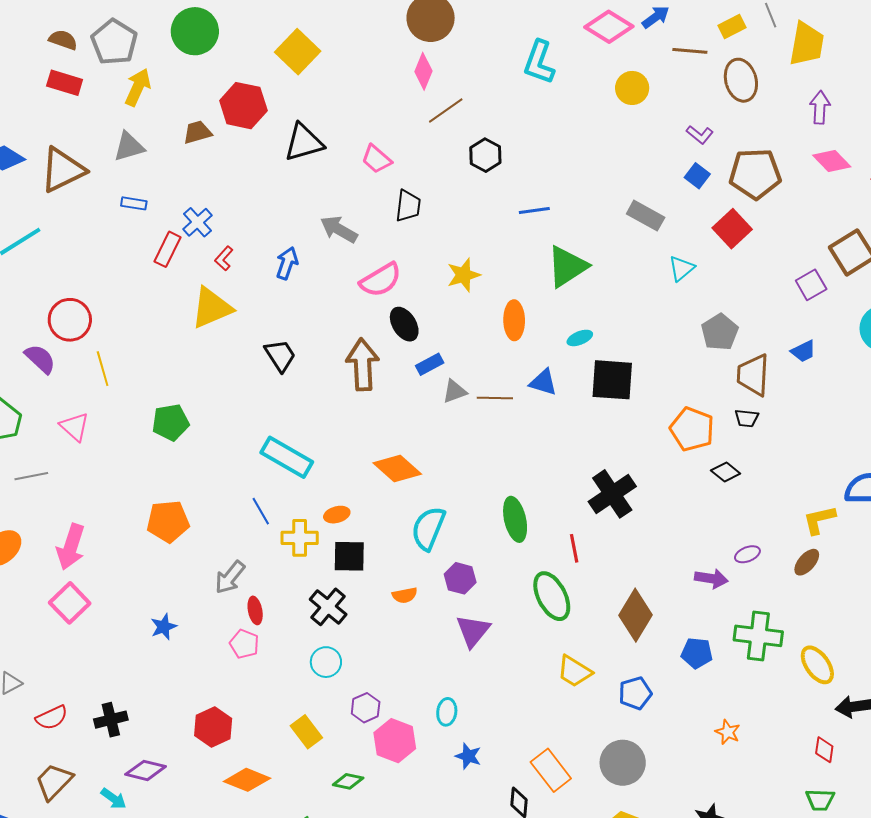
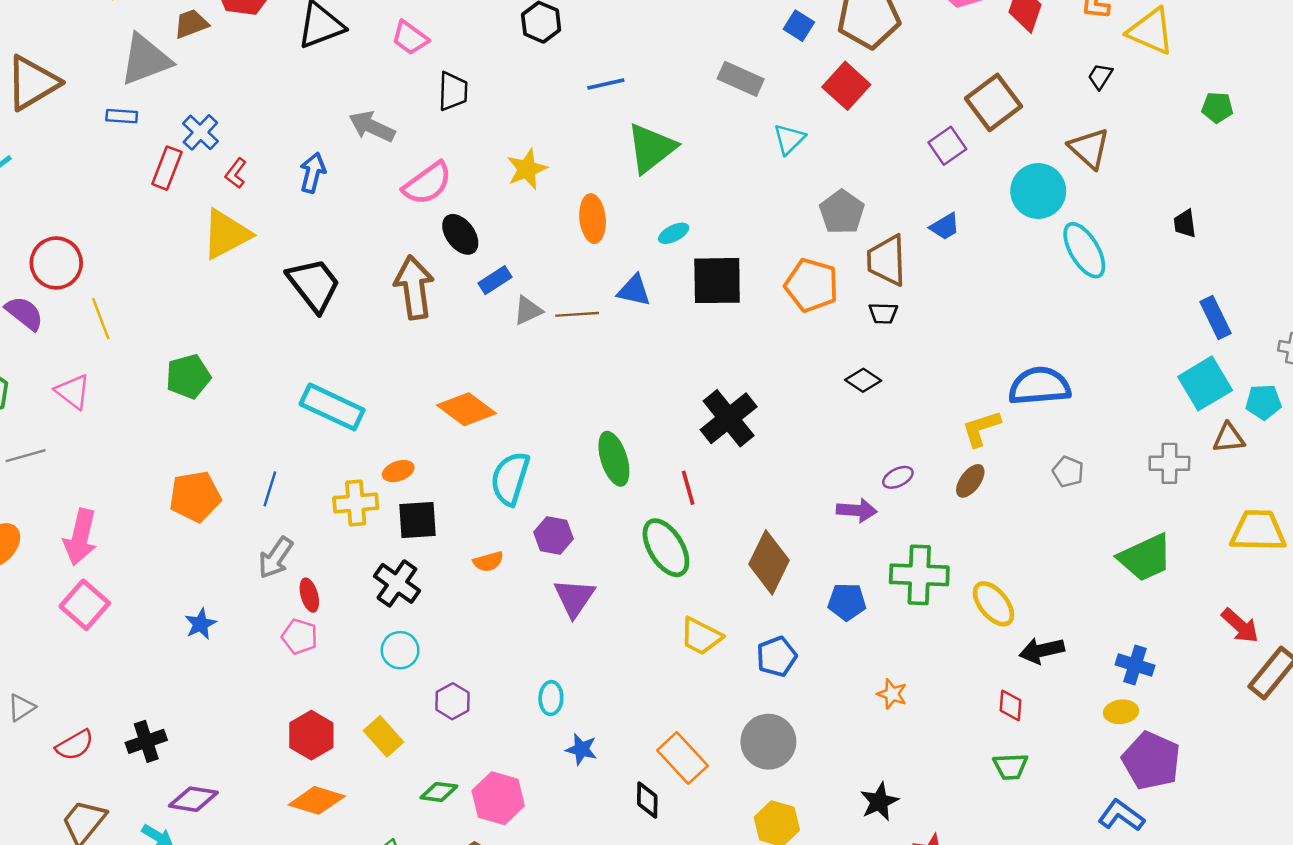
gray triangle: (129, 147) -> (145, 60), moved, size x1.4
black trapezoid: (280, 355) -> (314, 285), size x1.4
orange pentagon: (692, 429) -> (812, 285), moved
blue line: (261, 511) -> (270, 489), moved, turned 52
red hexagon: (213, 727) -> (311, 735), moved
pink hexagon: (395, 741) -> (498, 798), moved

